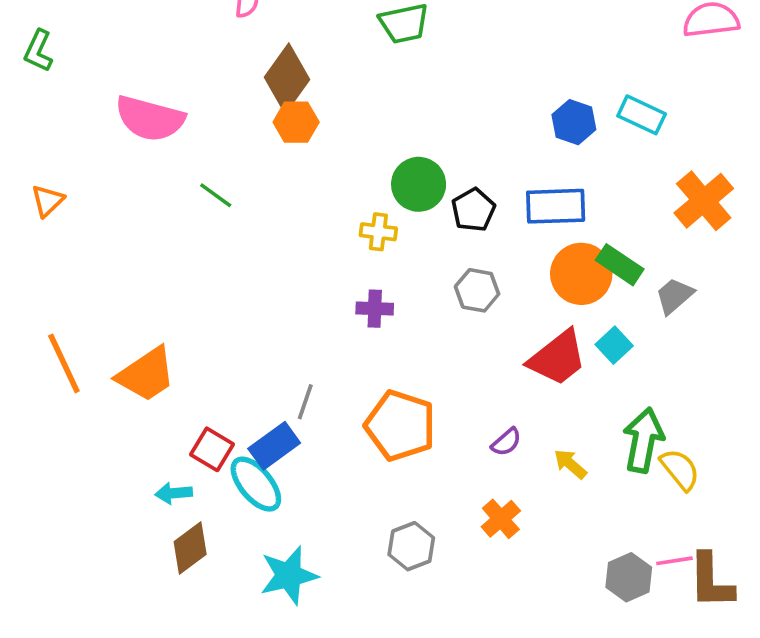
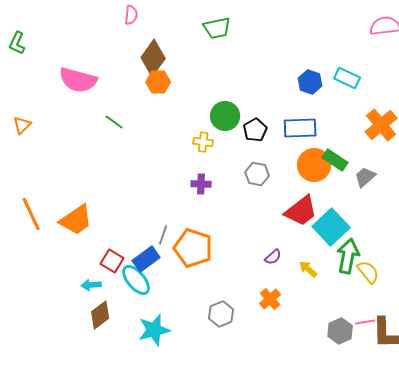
cyan square: (614, 345) -> (331, 227), moved, size x1.8
orange pentagon: (400, 426) -> (193, 248), moved

